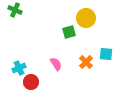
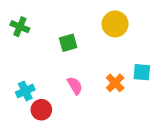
green cross: (15, 10) -> (20, 27), moved
green square: (69, 32) -> (68, 43), moved

